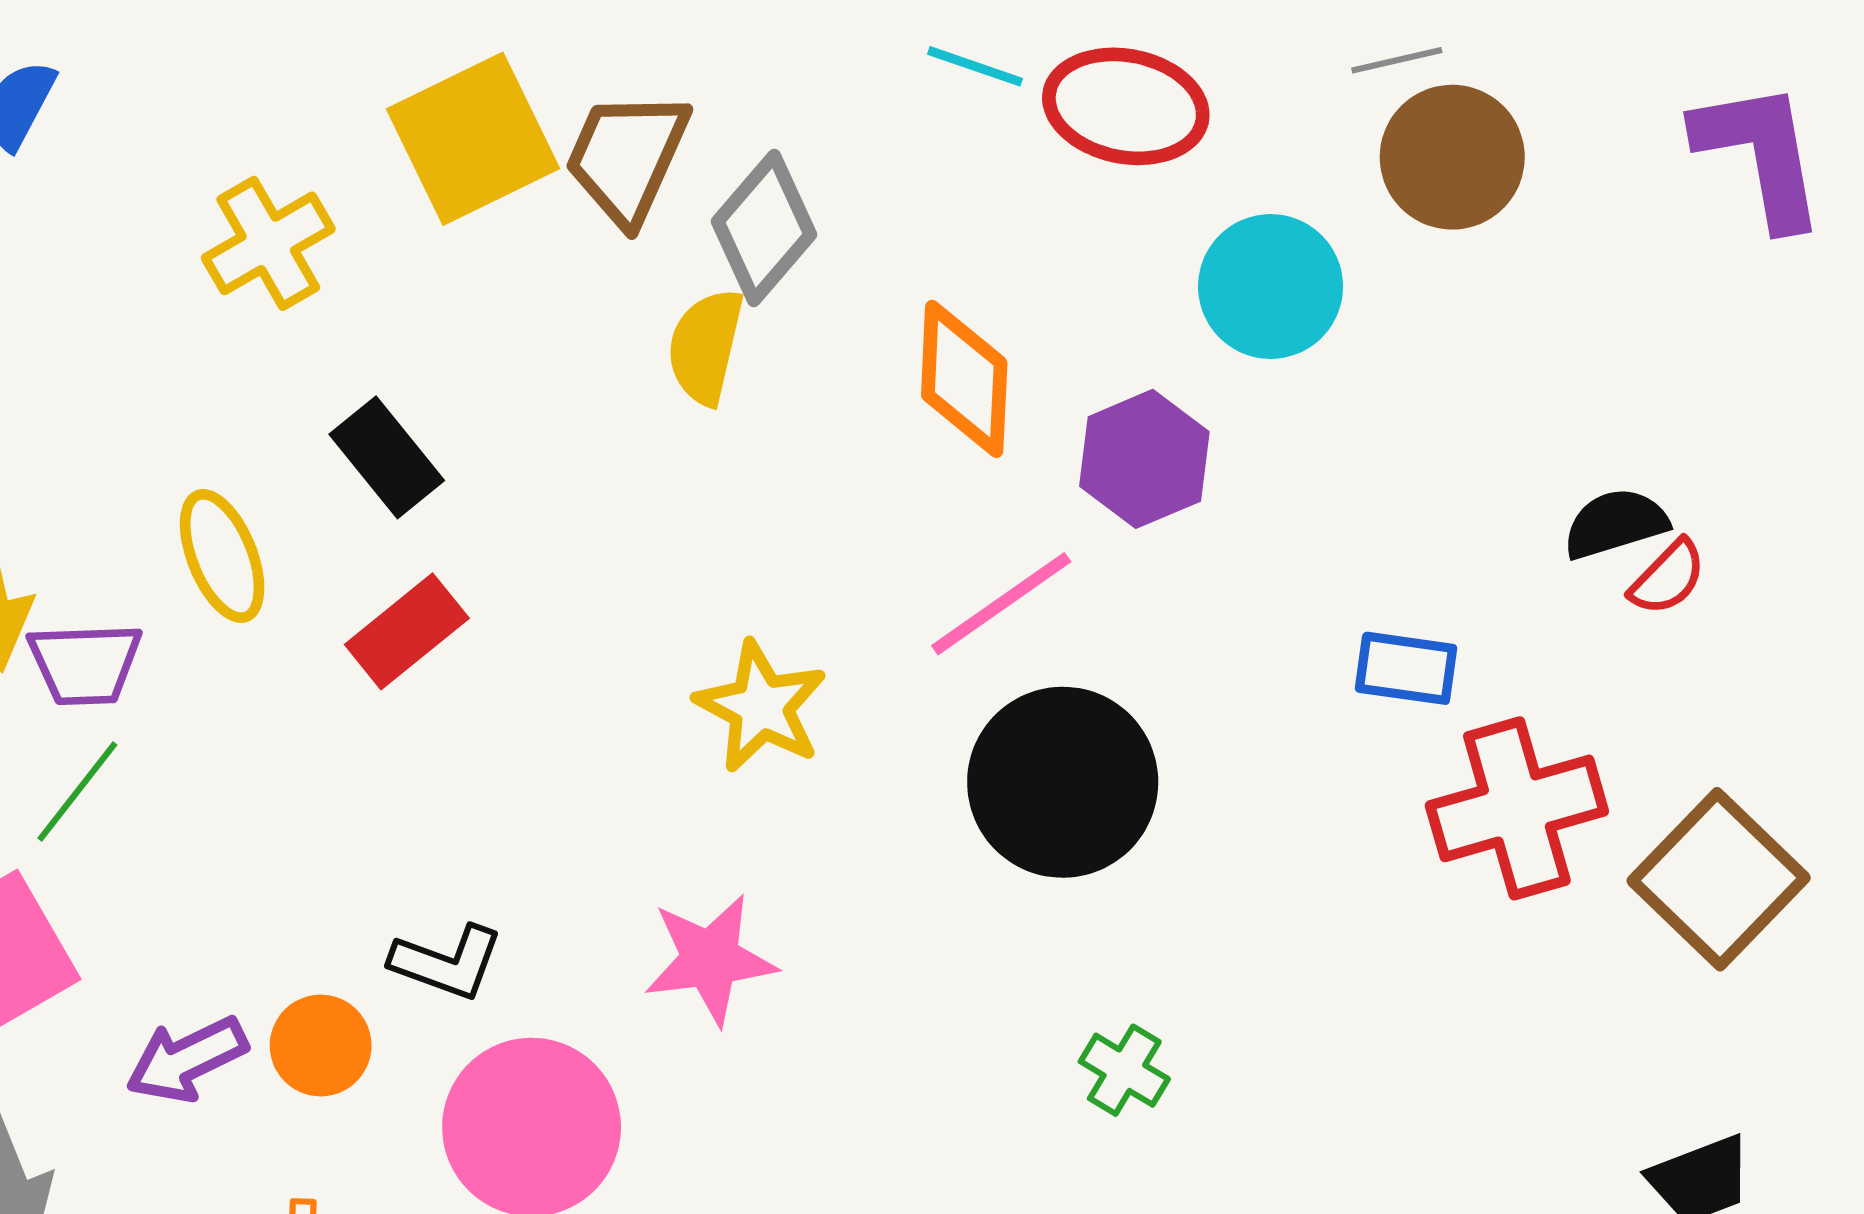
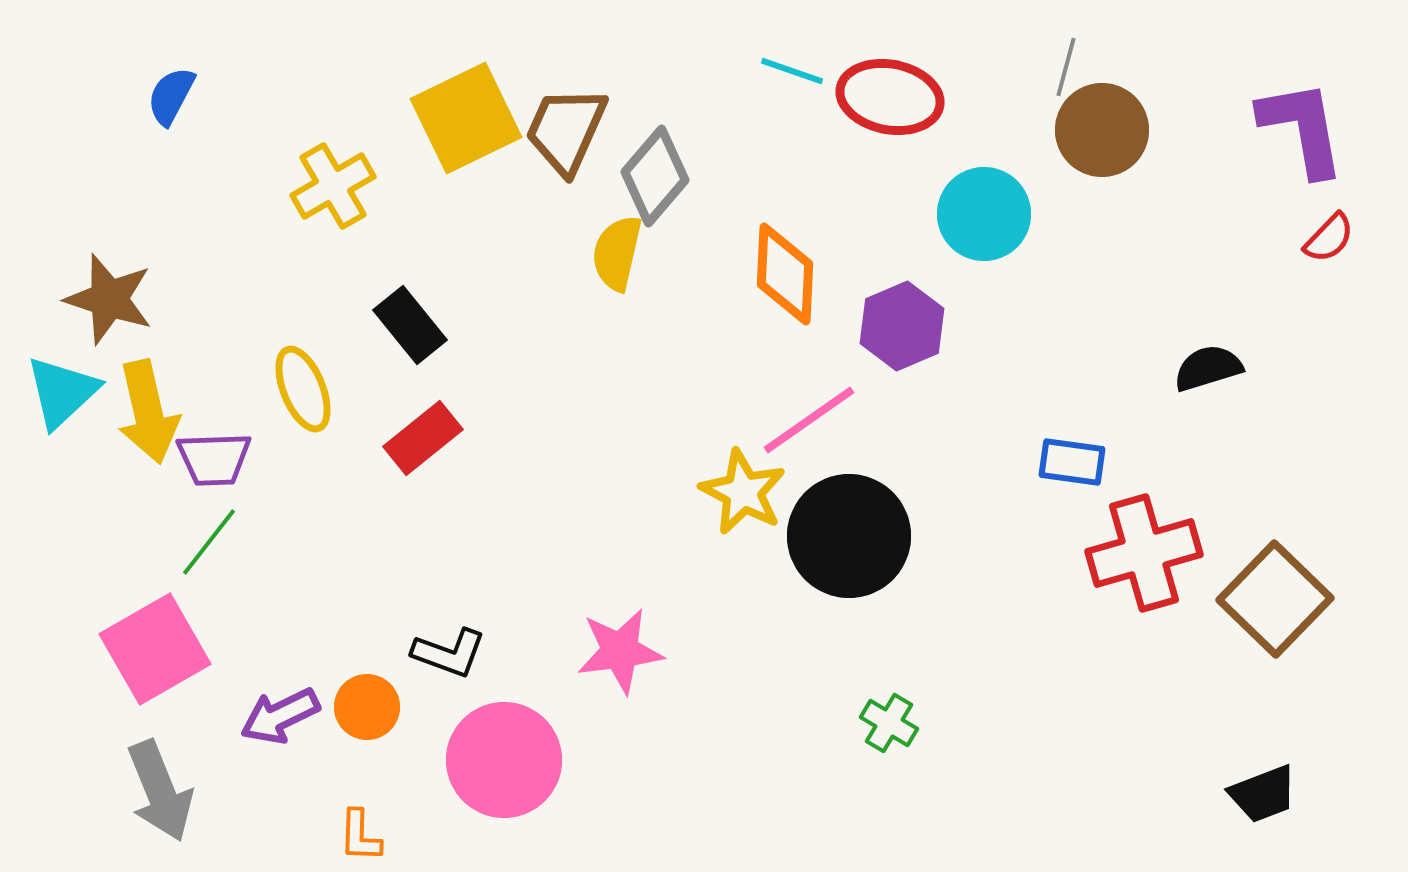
gray line: (1397, 60) -> (1066, 67), turned -62
red semicircle: (1668, 577) -> (1329, 238), moved
yellow star: (761, 707) -> (743, 492), moved

